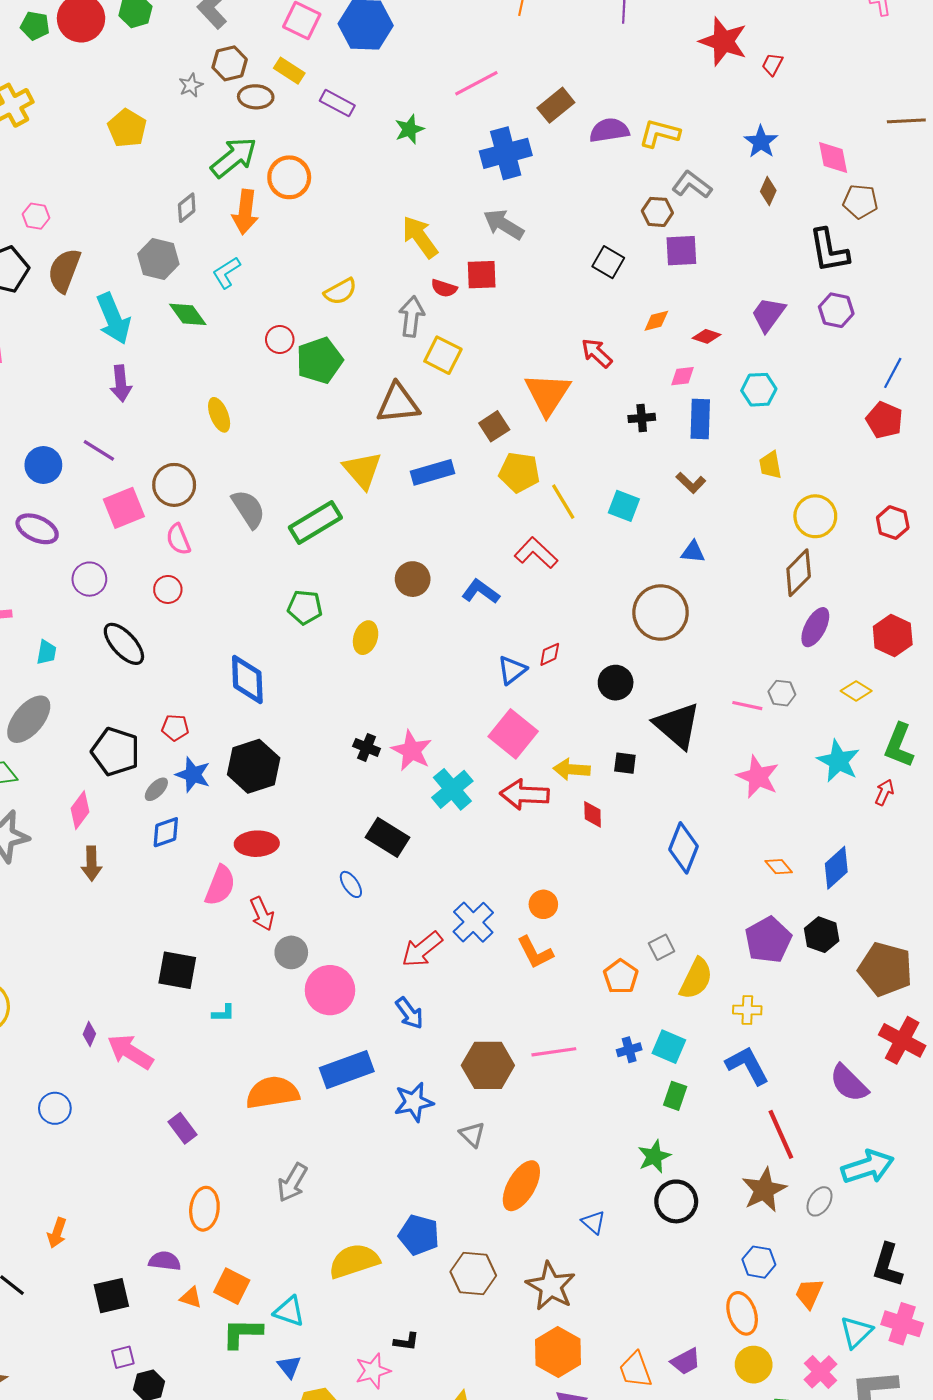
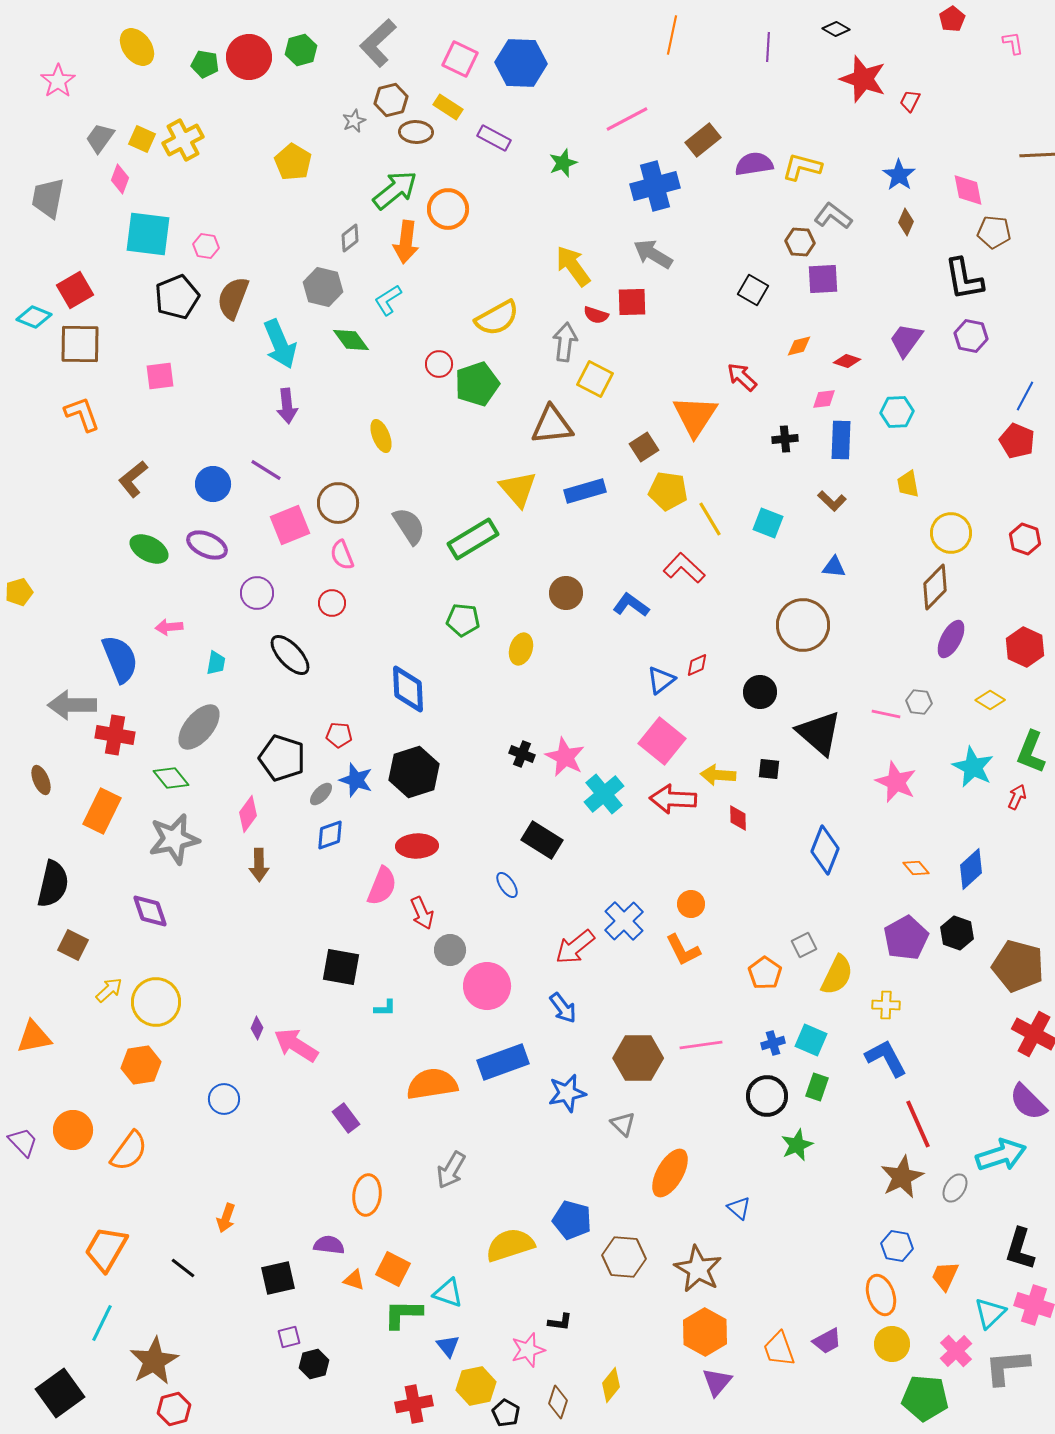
yellow semicircle: (340, 291) -> (497, 318), size x1.4
purple semicircle: (849, 1083) -> (1028, 1102), moved
black circle: (676, 1201) -> (767, 1096), moved

